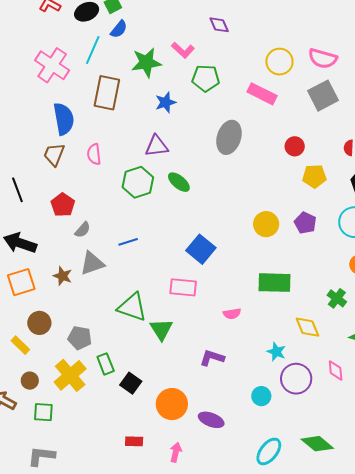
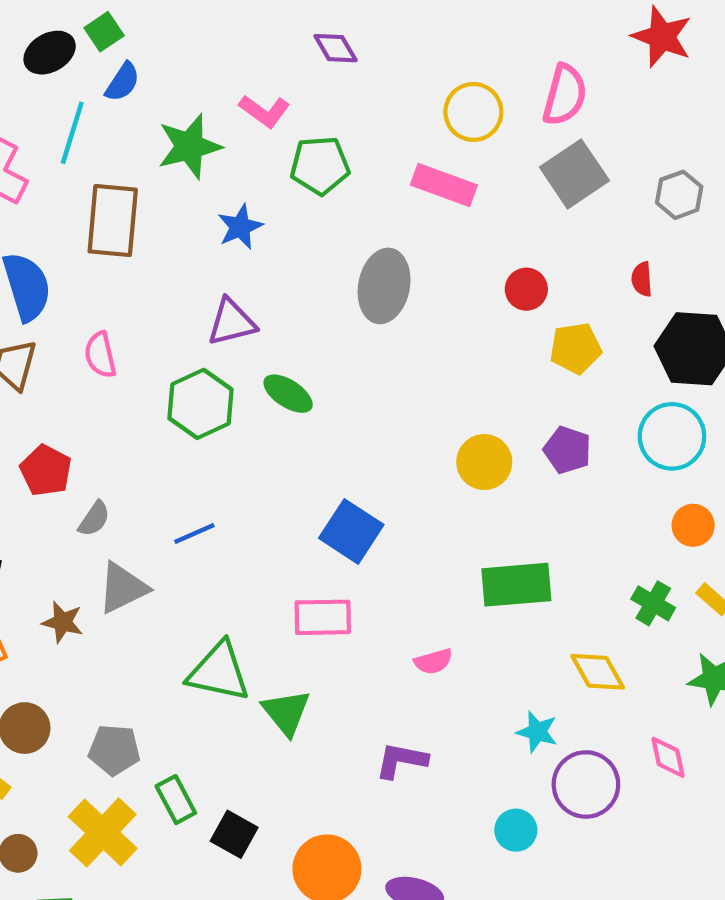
pink semicircle: (323, 59) -> (565, 95), turned -84

